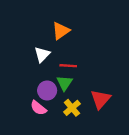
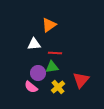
white triangle: (42, 54) -> (34, 44), turned 40
green triangle: (64, 83) -> (52, 67), turned 48

